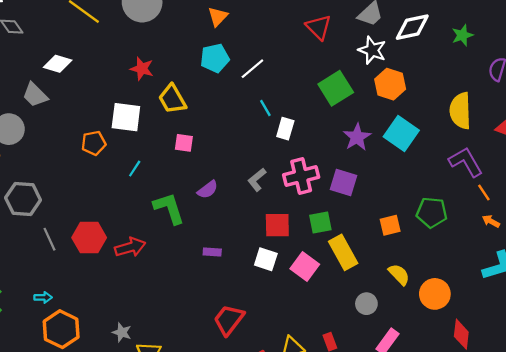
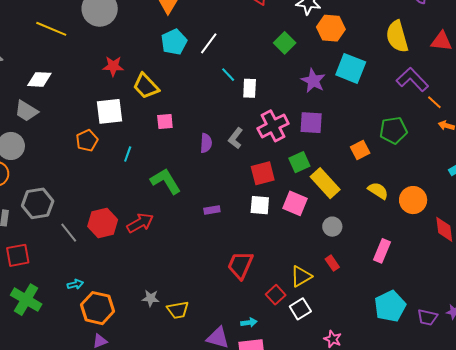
green square: (336, 88) -> (285, 43), size x0.7
purple semicircle: (208, 190) -> (206, 143), moved, turned -36
gray circle: (366, 304) -> (332, 227), moved

